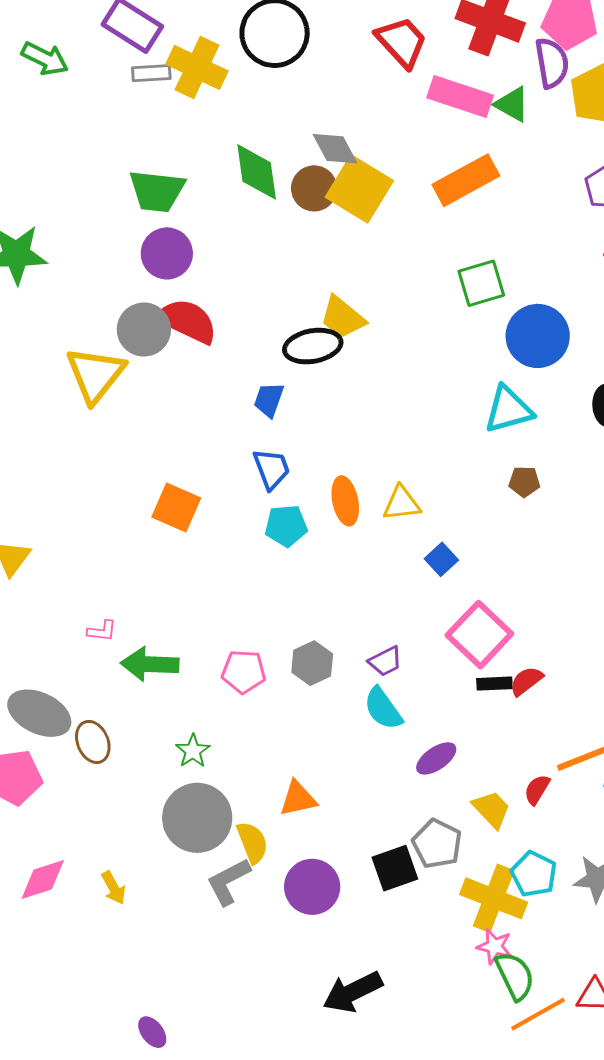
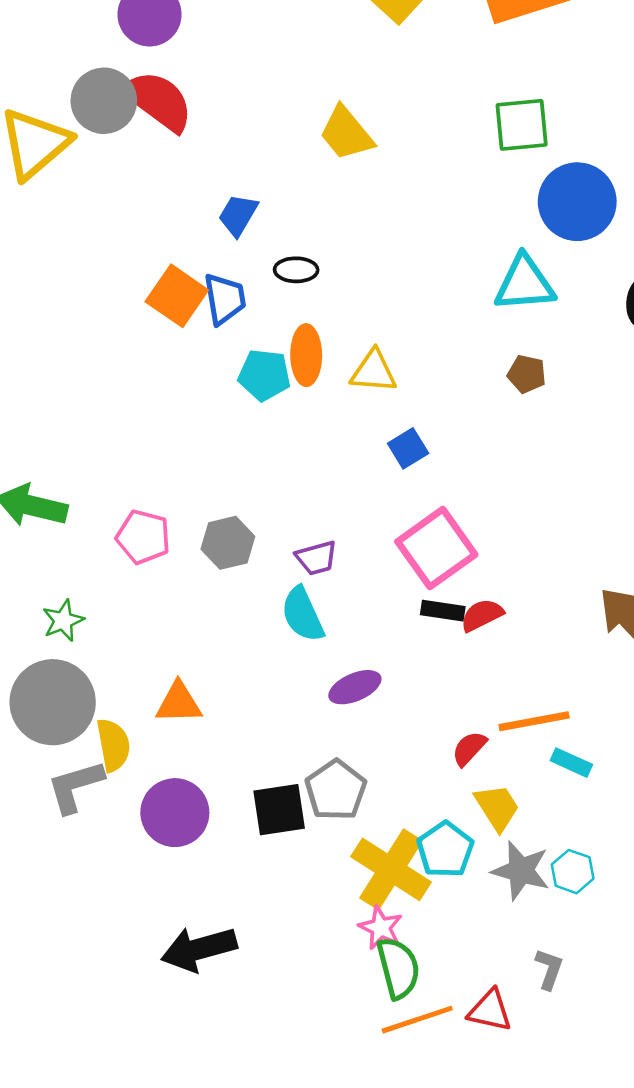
black ellipse: (313, 346) -> (296, 270), moved, size x0.6
orange square: (176, 508) -> (177, 296), moved
cyan pentagon: (286, 526) -> (264, 375), moved
yellow trapezoid: (491, 809) -> (497, 807), moved

